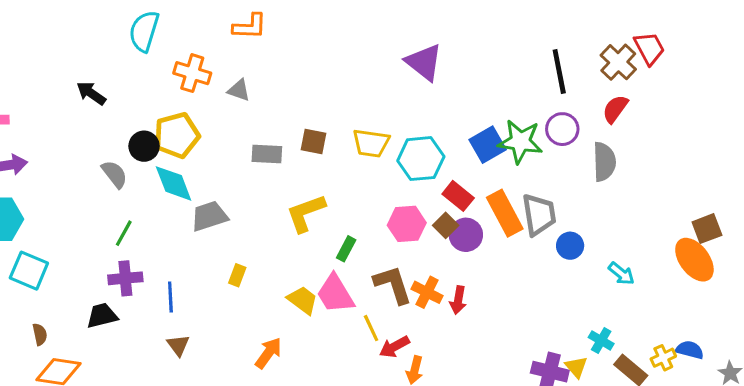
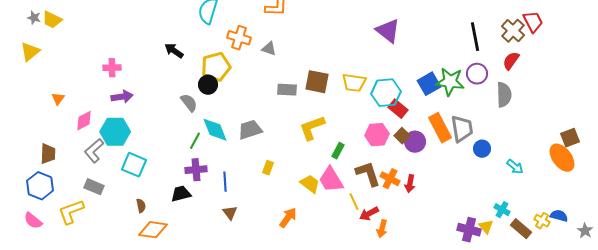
yellow pentagon: (177, 135) -> (216, 67), moved
brown square: (314, 142) -> (317, 82), size x1.4
cyan diamond: (174, 183) -> (215, 130), moved
red rectangle: (458, 196) -> (398, 109), moved
yellow cross: (663, 358) -> (542, 221), turned -35

